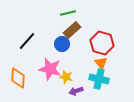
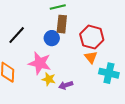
brown rectangle: (72, 30) -> (62, 24), turned -42
yellow star: (66, 77) -> (49, 79), moved
cyan cross: (99, 79) -> (109, 73), moved

